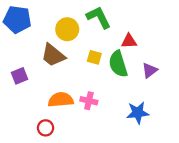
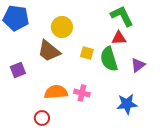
green L-shape: (99, 17) -> (122, 16), moved

